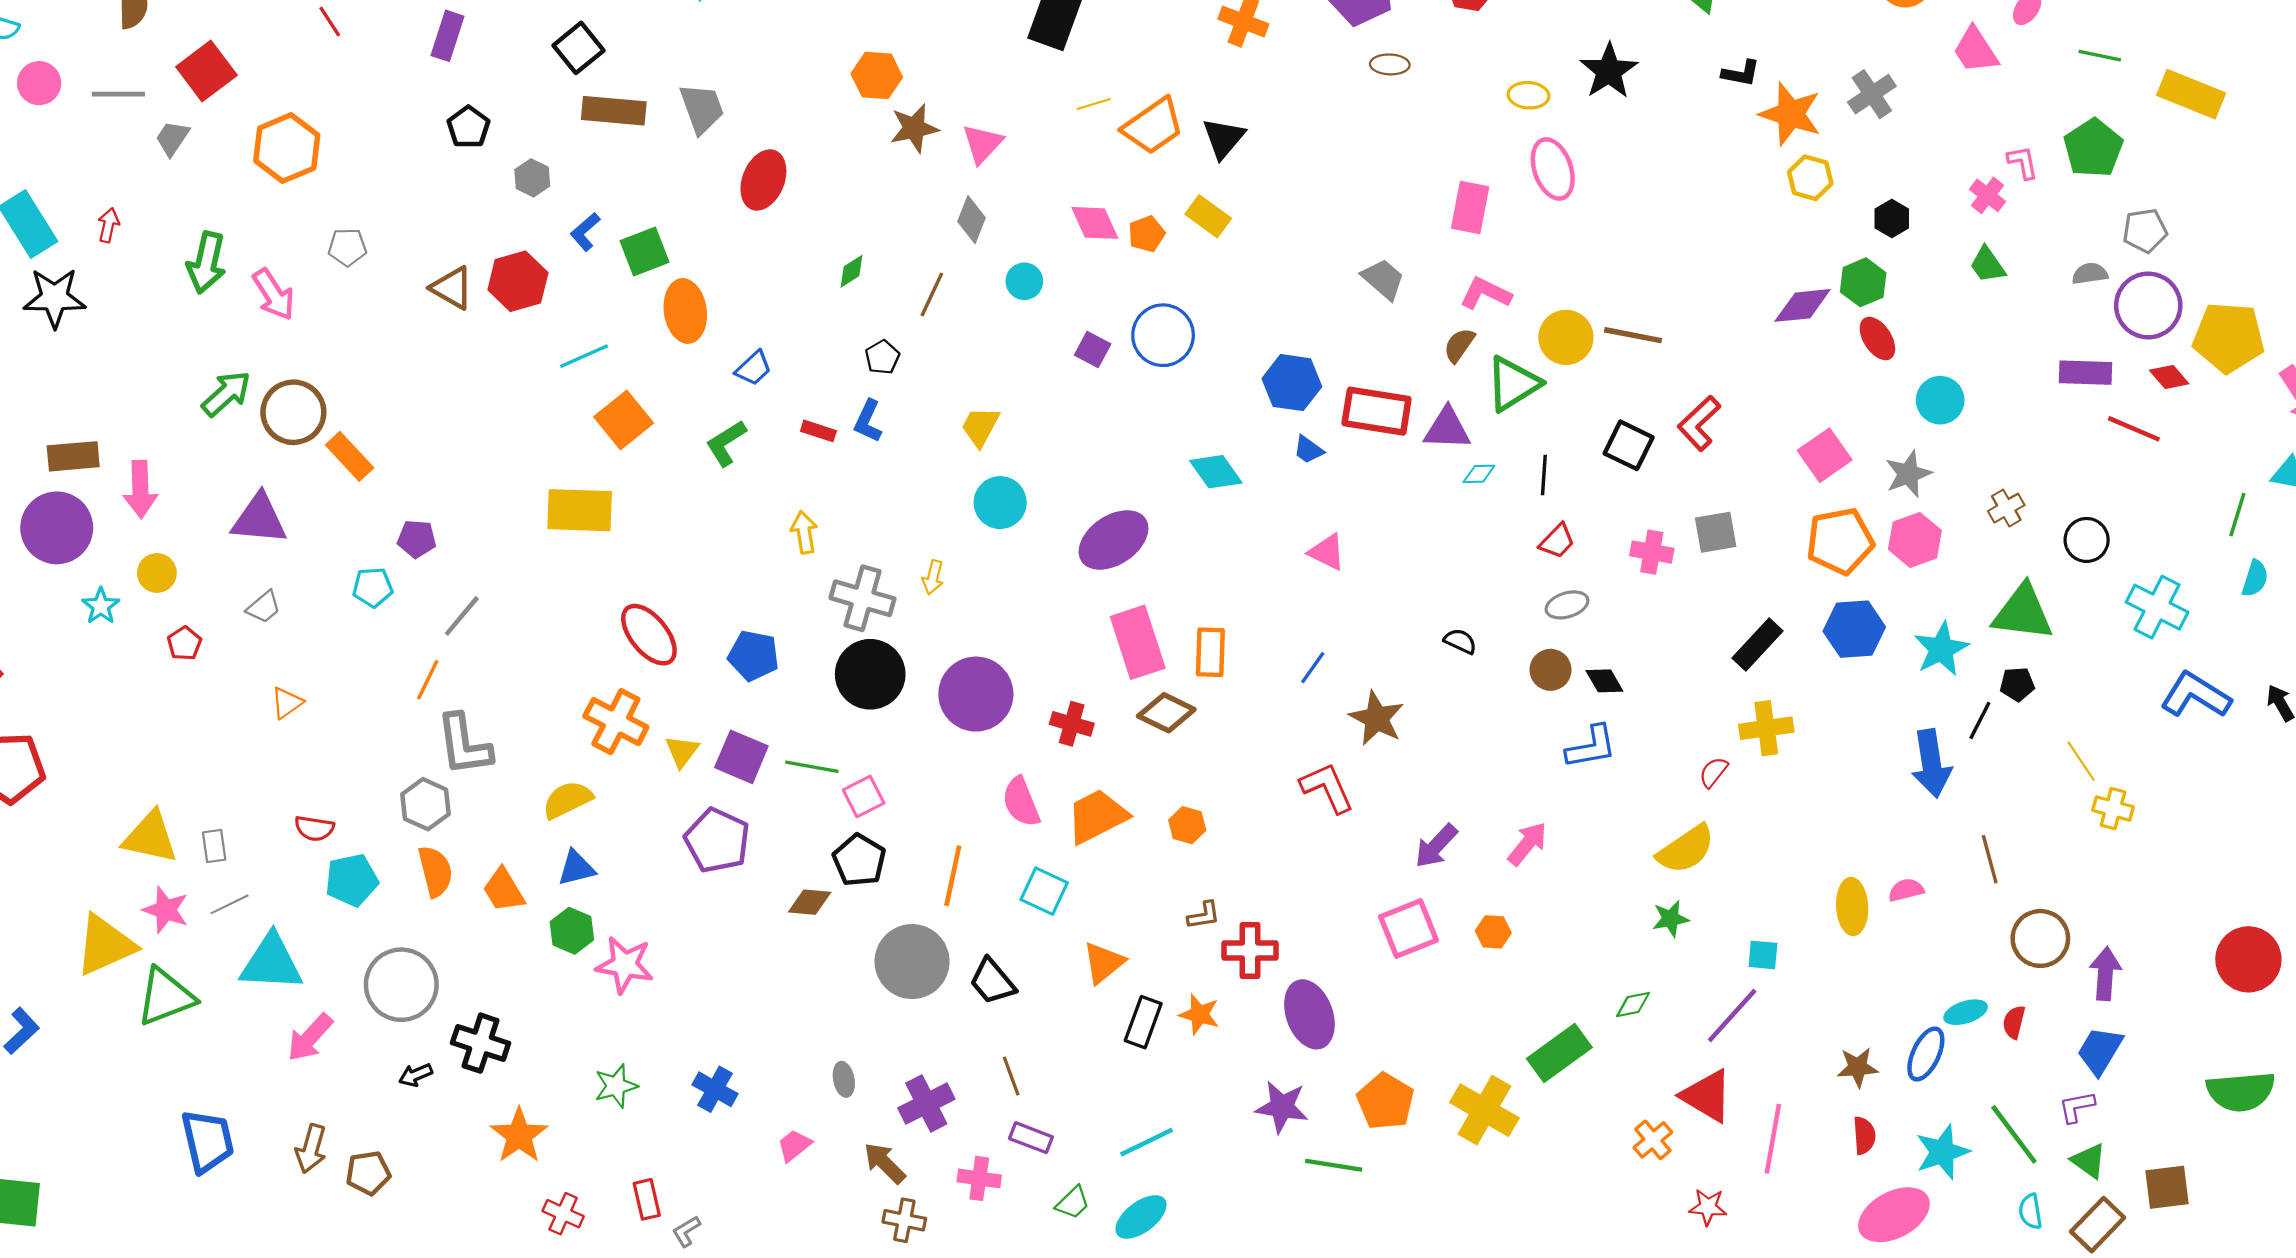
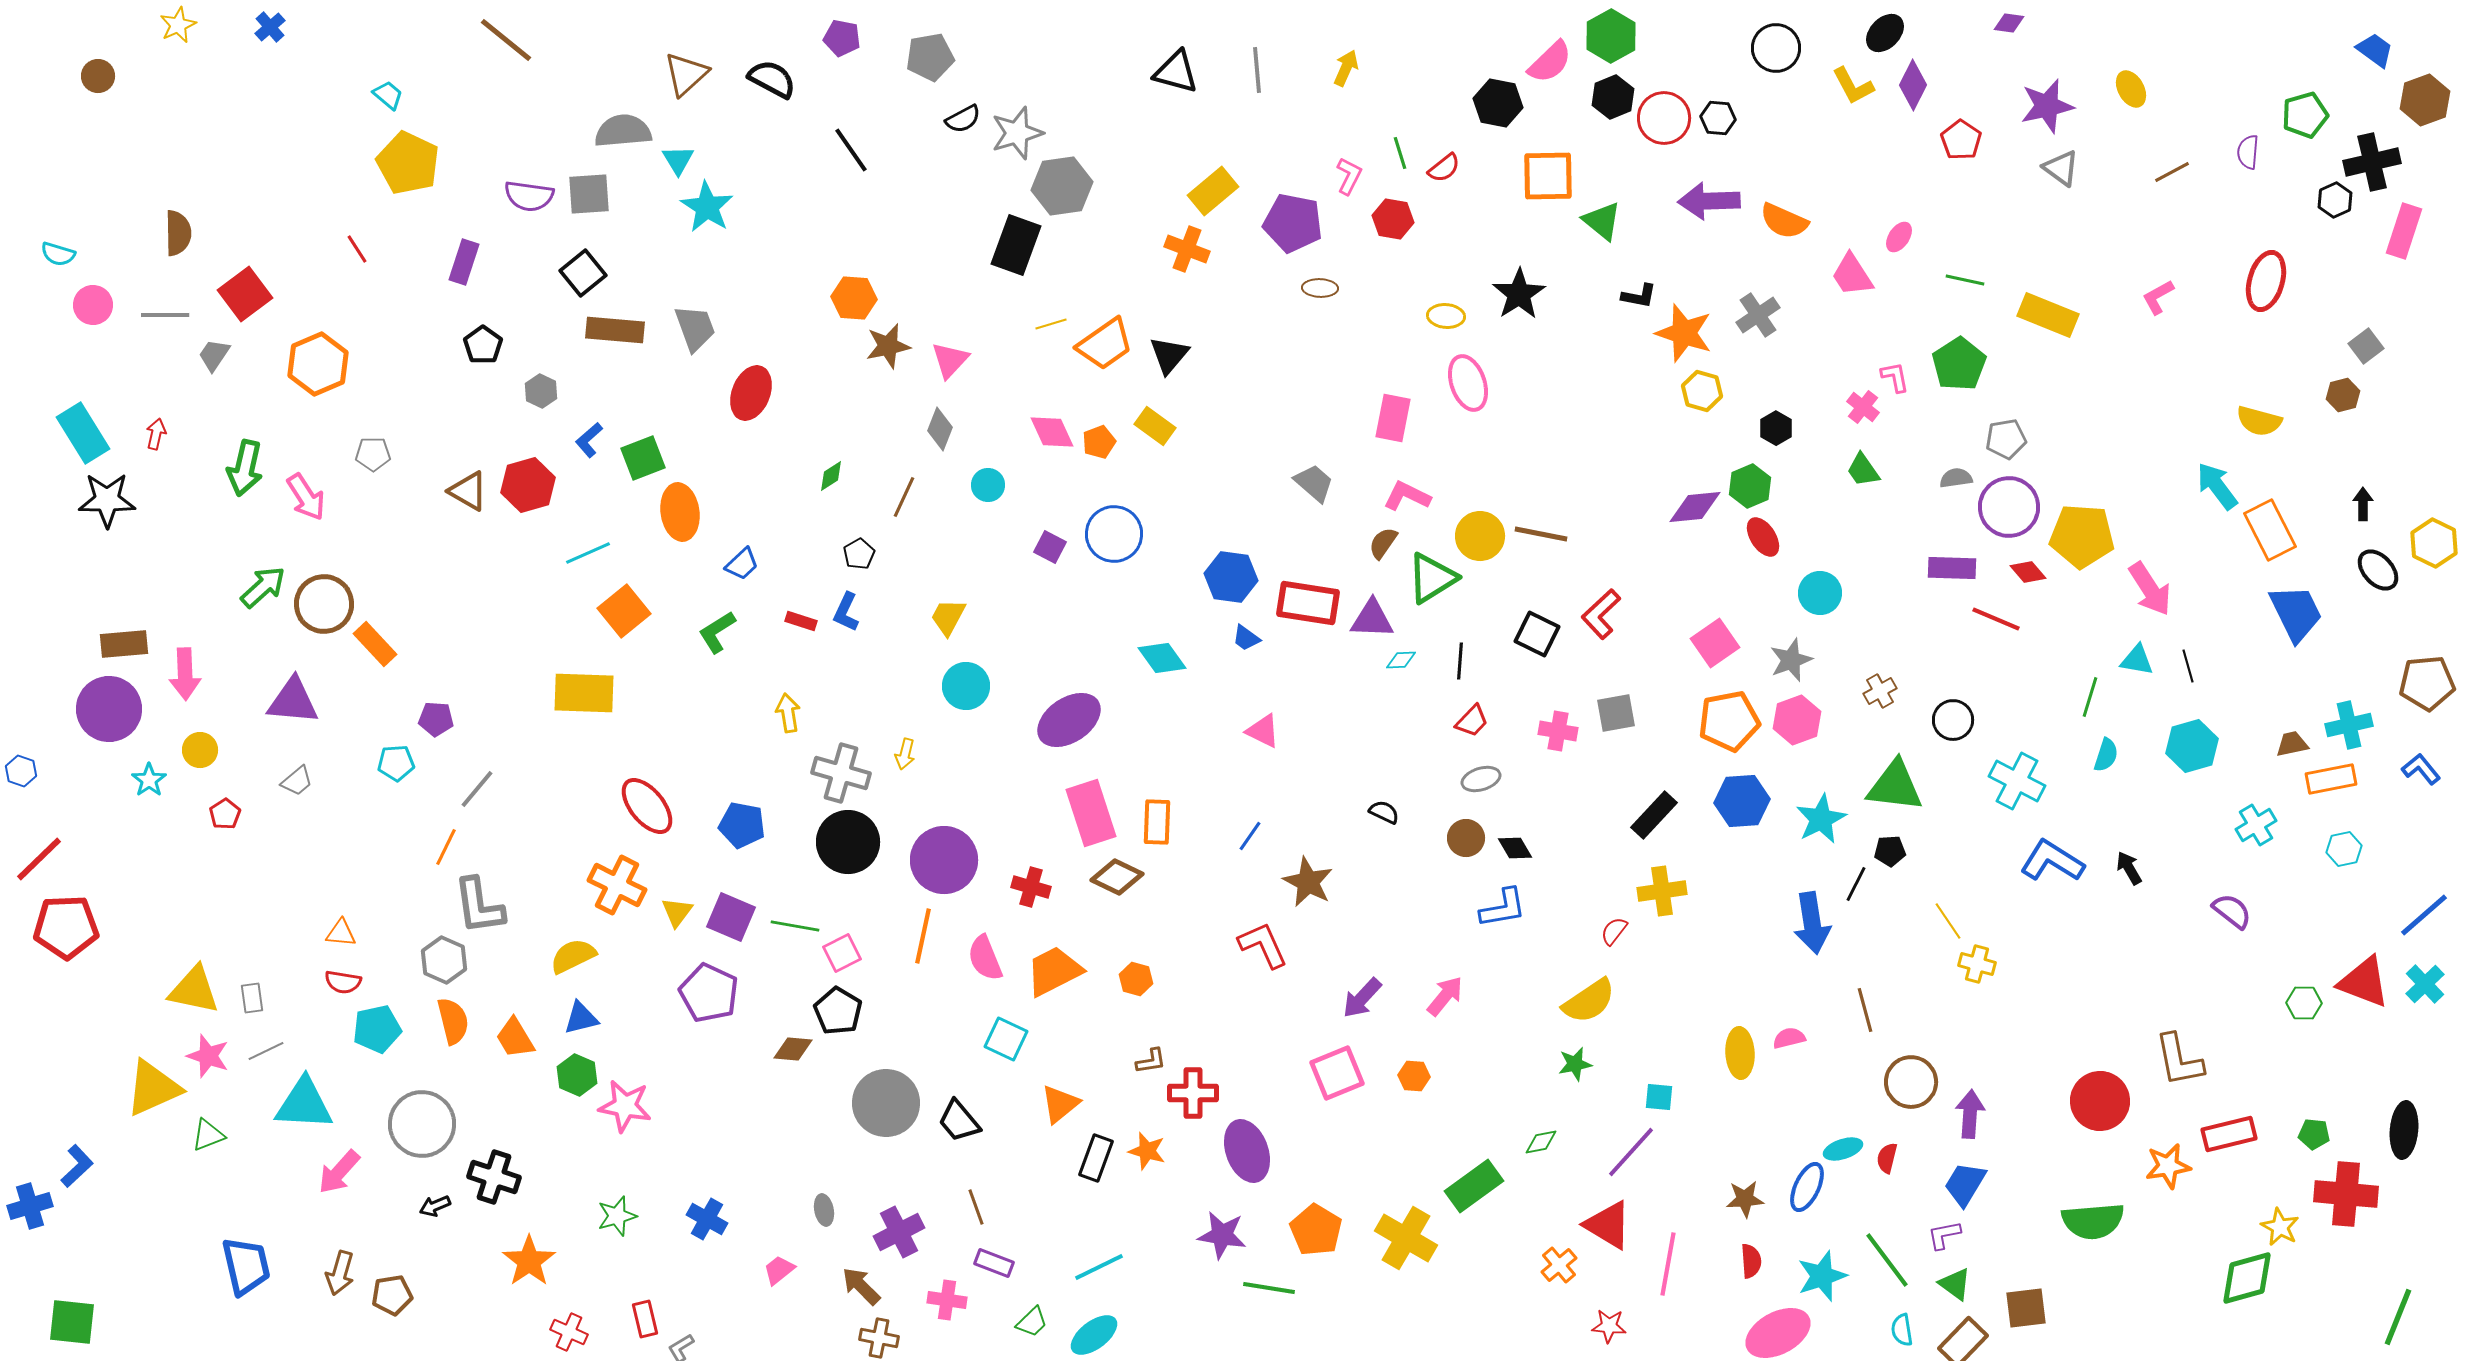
orange triangle: (287, 703) -> (341, 933), moved, turned 40
orange line: (953, 876) -> (923, 936), moved
green triangle: (166, 997) -> (208, 1135), size x0.6

